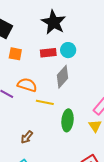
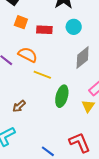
red rectangle: (48, 53) -> (44, 30), moved
gray diamond: (63, 77) -> (83, 58), moved

